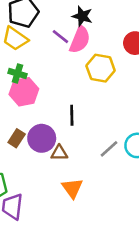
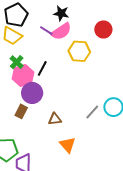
pink semicircle: (80, 40) -> (61, 31), turned 40
green cross: (18, 74) -> (17, 62), turned 32
black line: (72, 115) -> (42, 68), moved, turned 35
purple circle: (42, 138) -> (32, 93), moved

